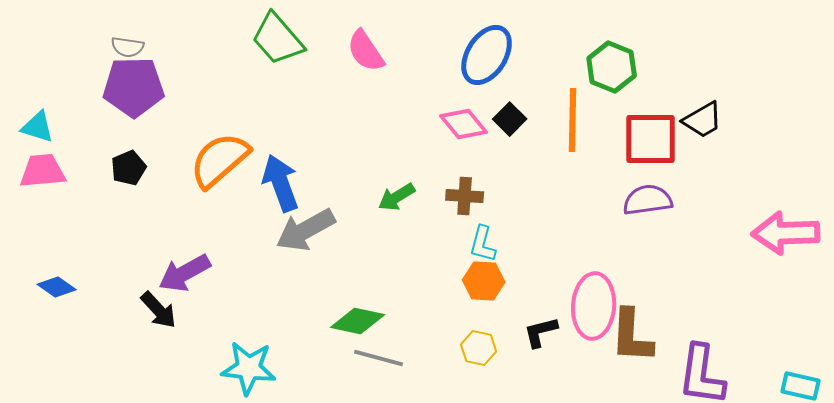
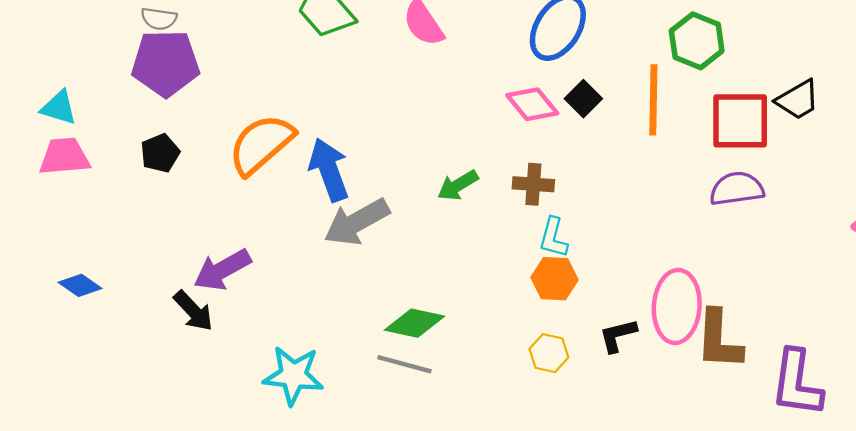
gray line: (379, 358) -> (404, 364), moved

